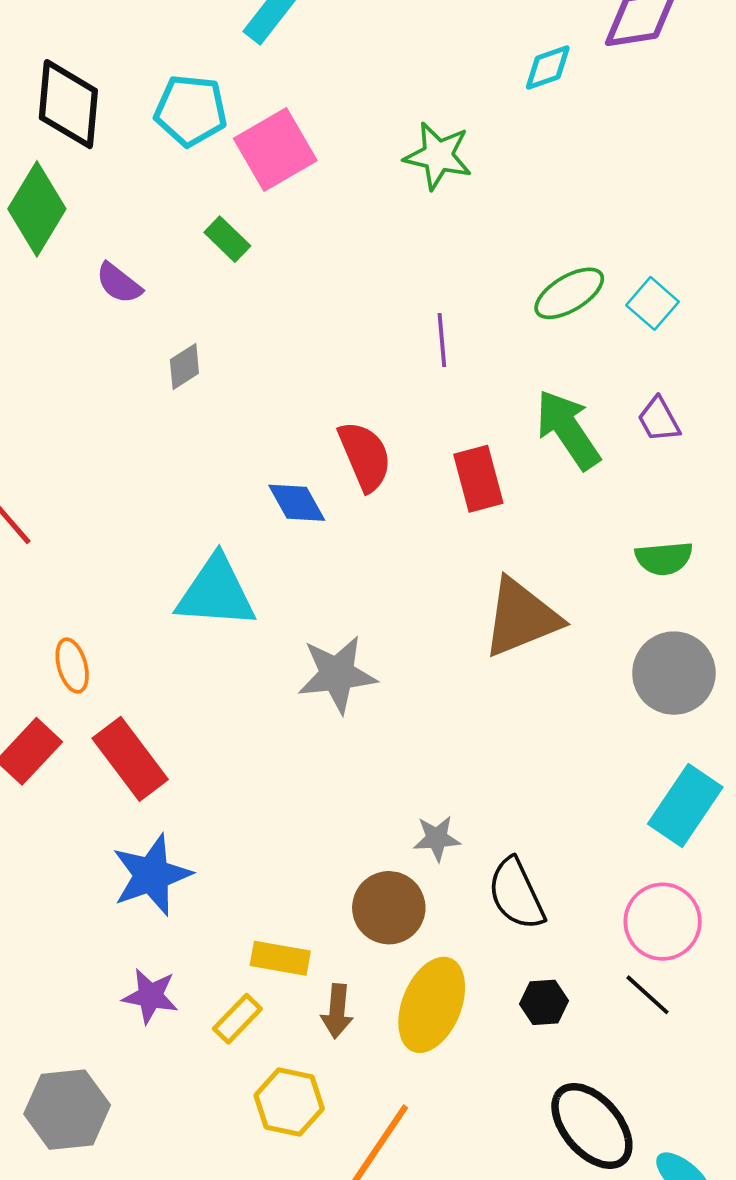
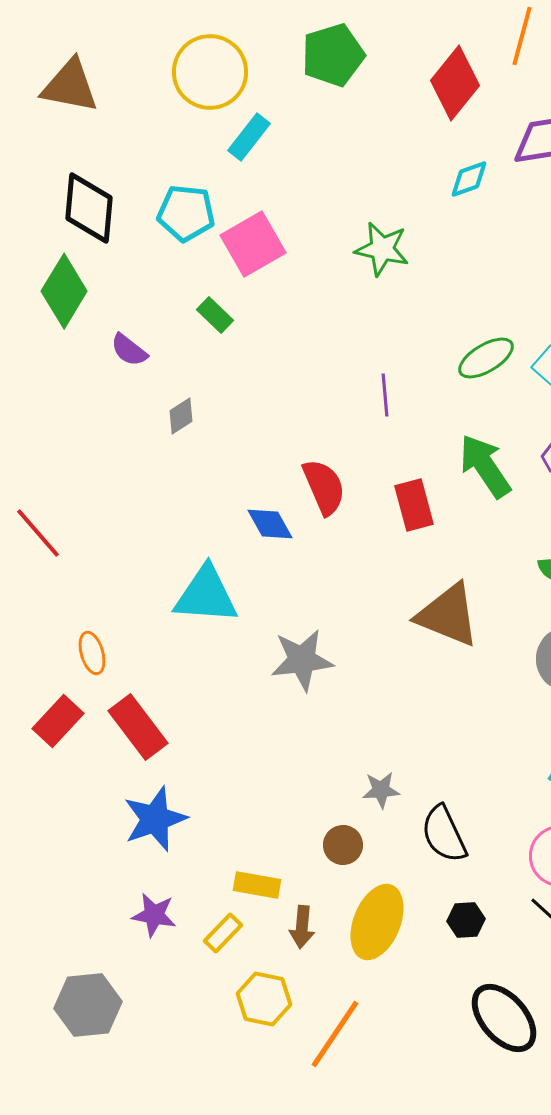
brown triangle: (521, 618) -> (448, 615), turned 44
brown circle: (389, 908) -> (343, 845), size x0.7

